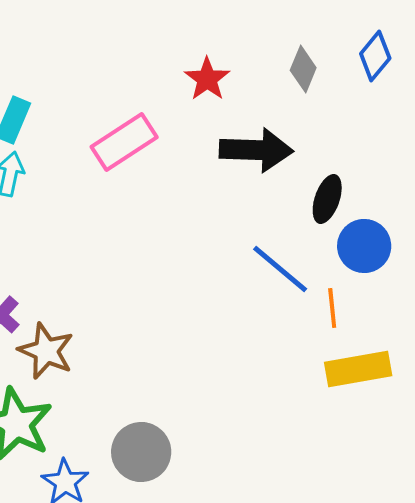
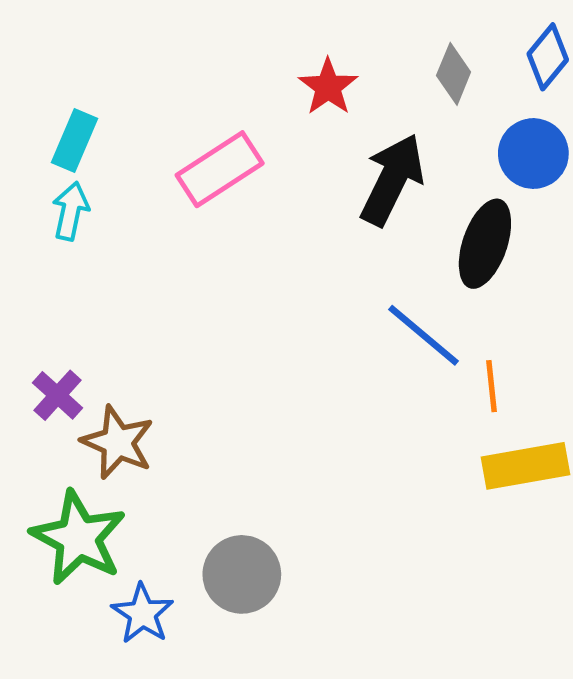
black arrow: (256, 150) -> (392, 180), turned -66
black ellipse: (327, 199) -> (485, 244), size x1.4
blue circle: (364, 246) -> (533, 154), moved

